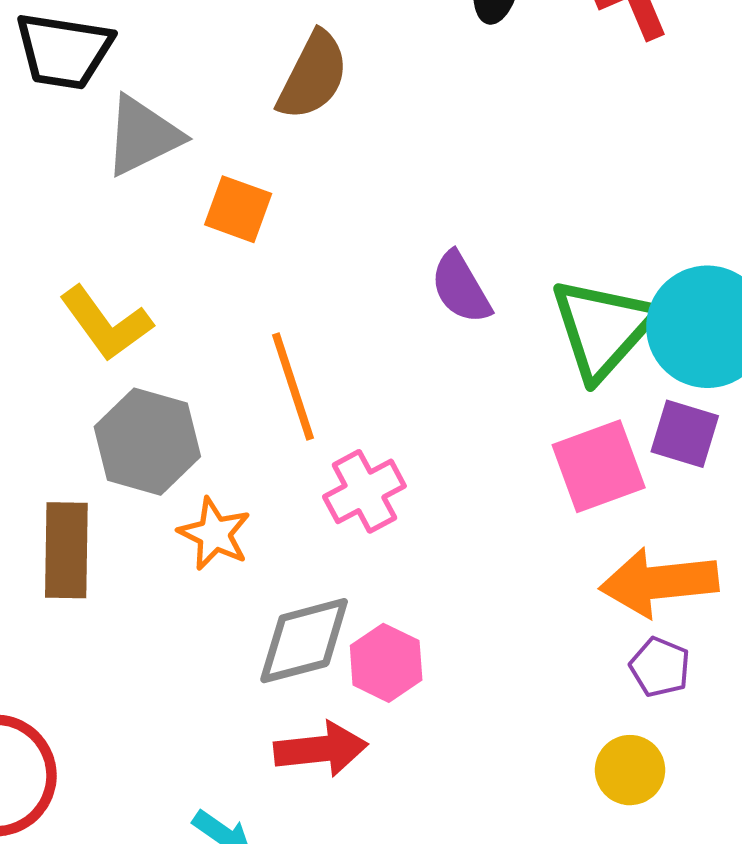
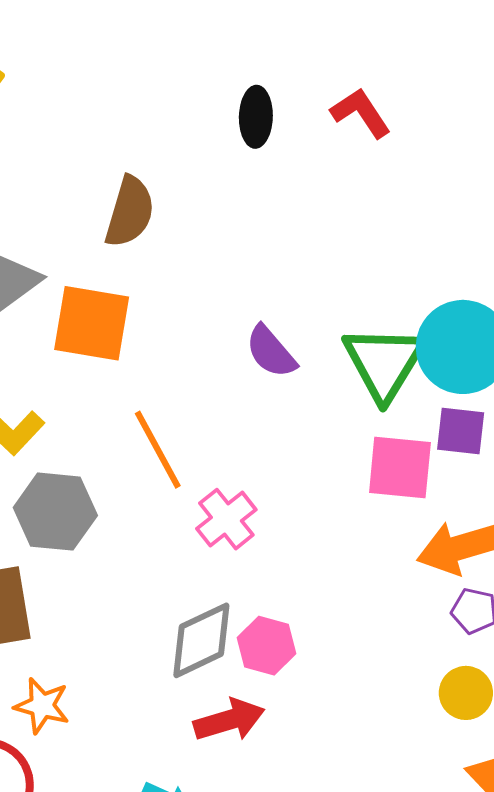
orange square: (238, 209) -> (92, 323), size x1.6
pink square: (599, 466) -> (400, 468), turned 36
orange star: (214, 534) -> (42, 706), moved

